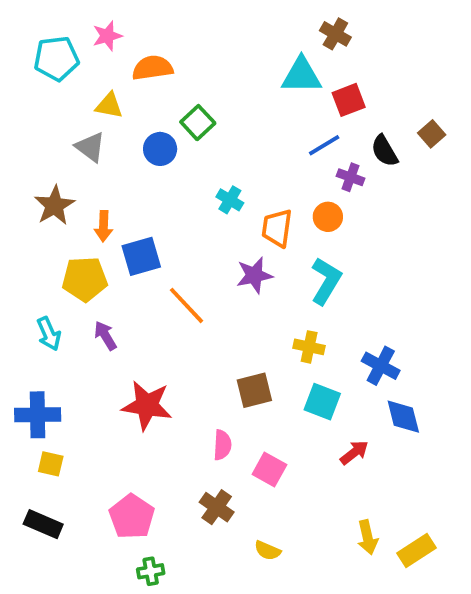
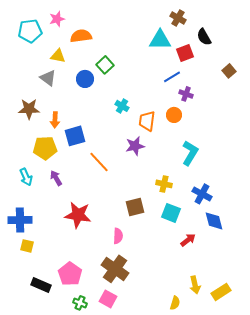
black semicircle: (384, 151) -> (204, 37), moved
brown star: (55, 206) -> (29, 109), turned 30
cyan L-shape: (326, 281) -> (190, 153), moved
pink square: (269, 469) -> (108, 299), moved
brown cross: (217, 507) -> (115, 269), size x1.5
black rectangle: (43, 524) -> (41, 285), moved
yellow semicircle: (268, 551) -> (175, 303), moved, turned -96
green cross: (151, 571) -> (80, 303), turned 32

